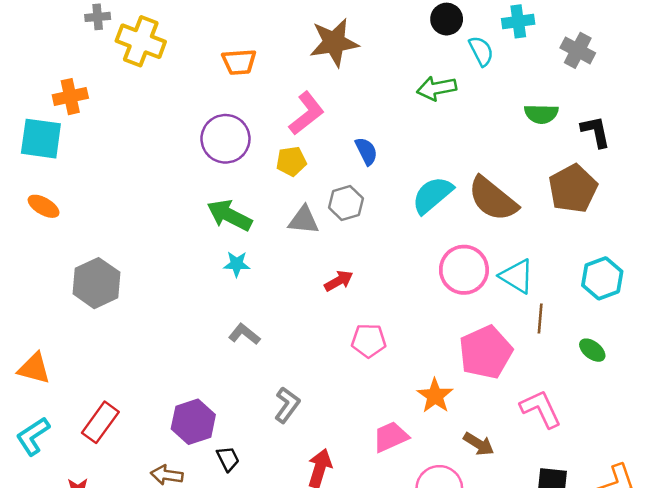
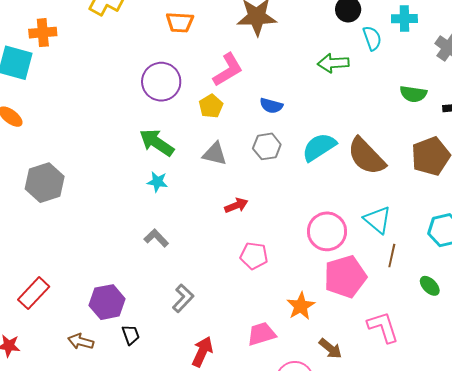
blue semicircle: (366, 151) -> (271, 106), turned 125
yellow pentagon: (291, 161) -> (211, 106), turned -30
gray hexagon: (346, 203) -> (267, 146), moved
pink circle: (464, 270) -> (327, 231), moved

